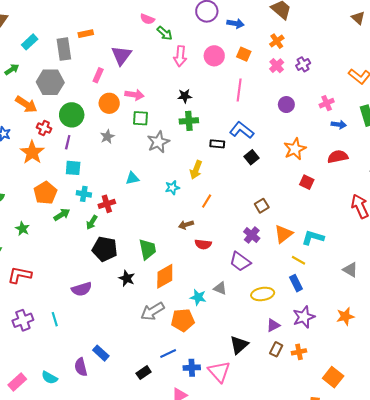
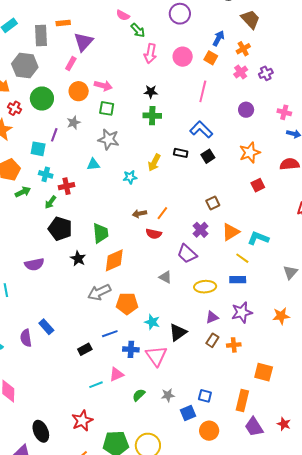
blue arrow: (235, 23) -> (219, 38), moved, turned -77
purple triangle: (121, 55) -> (83, 42), moved
pink cross: (327, 103) -> (284, 112), turned 32
purple line: (68, 142) -> (54, 135), moved
gray star: (158, 142) -> (109, 139), moved, turned 30
black rectangle: (217, 144) -> (181, 153), moved
red square: (307, 182) -> (258, 185), turned 32
orange line: (207, 201) -> (162, 213), moved
gray triangle: (350, 270) -> (290, 272), turned 35
blue rectangle: (296, 283) -> (238, 280), turned -70
cyan star: (198, 297) -> (152, 322), moved
orange square: (333, 377) -> (264, 372), turned -30

